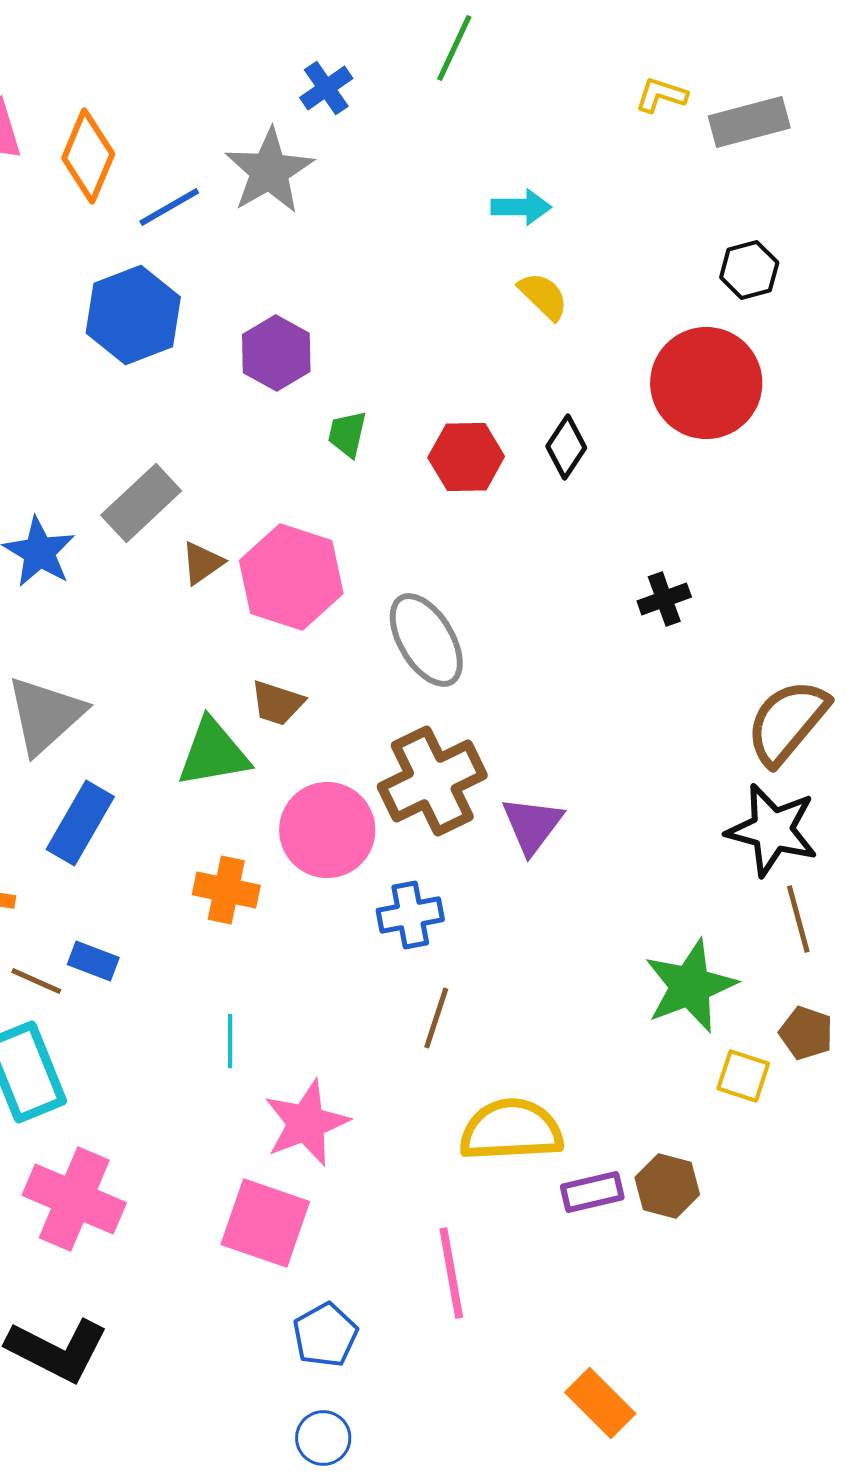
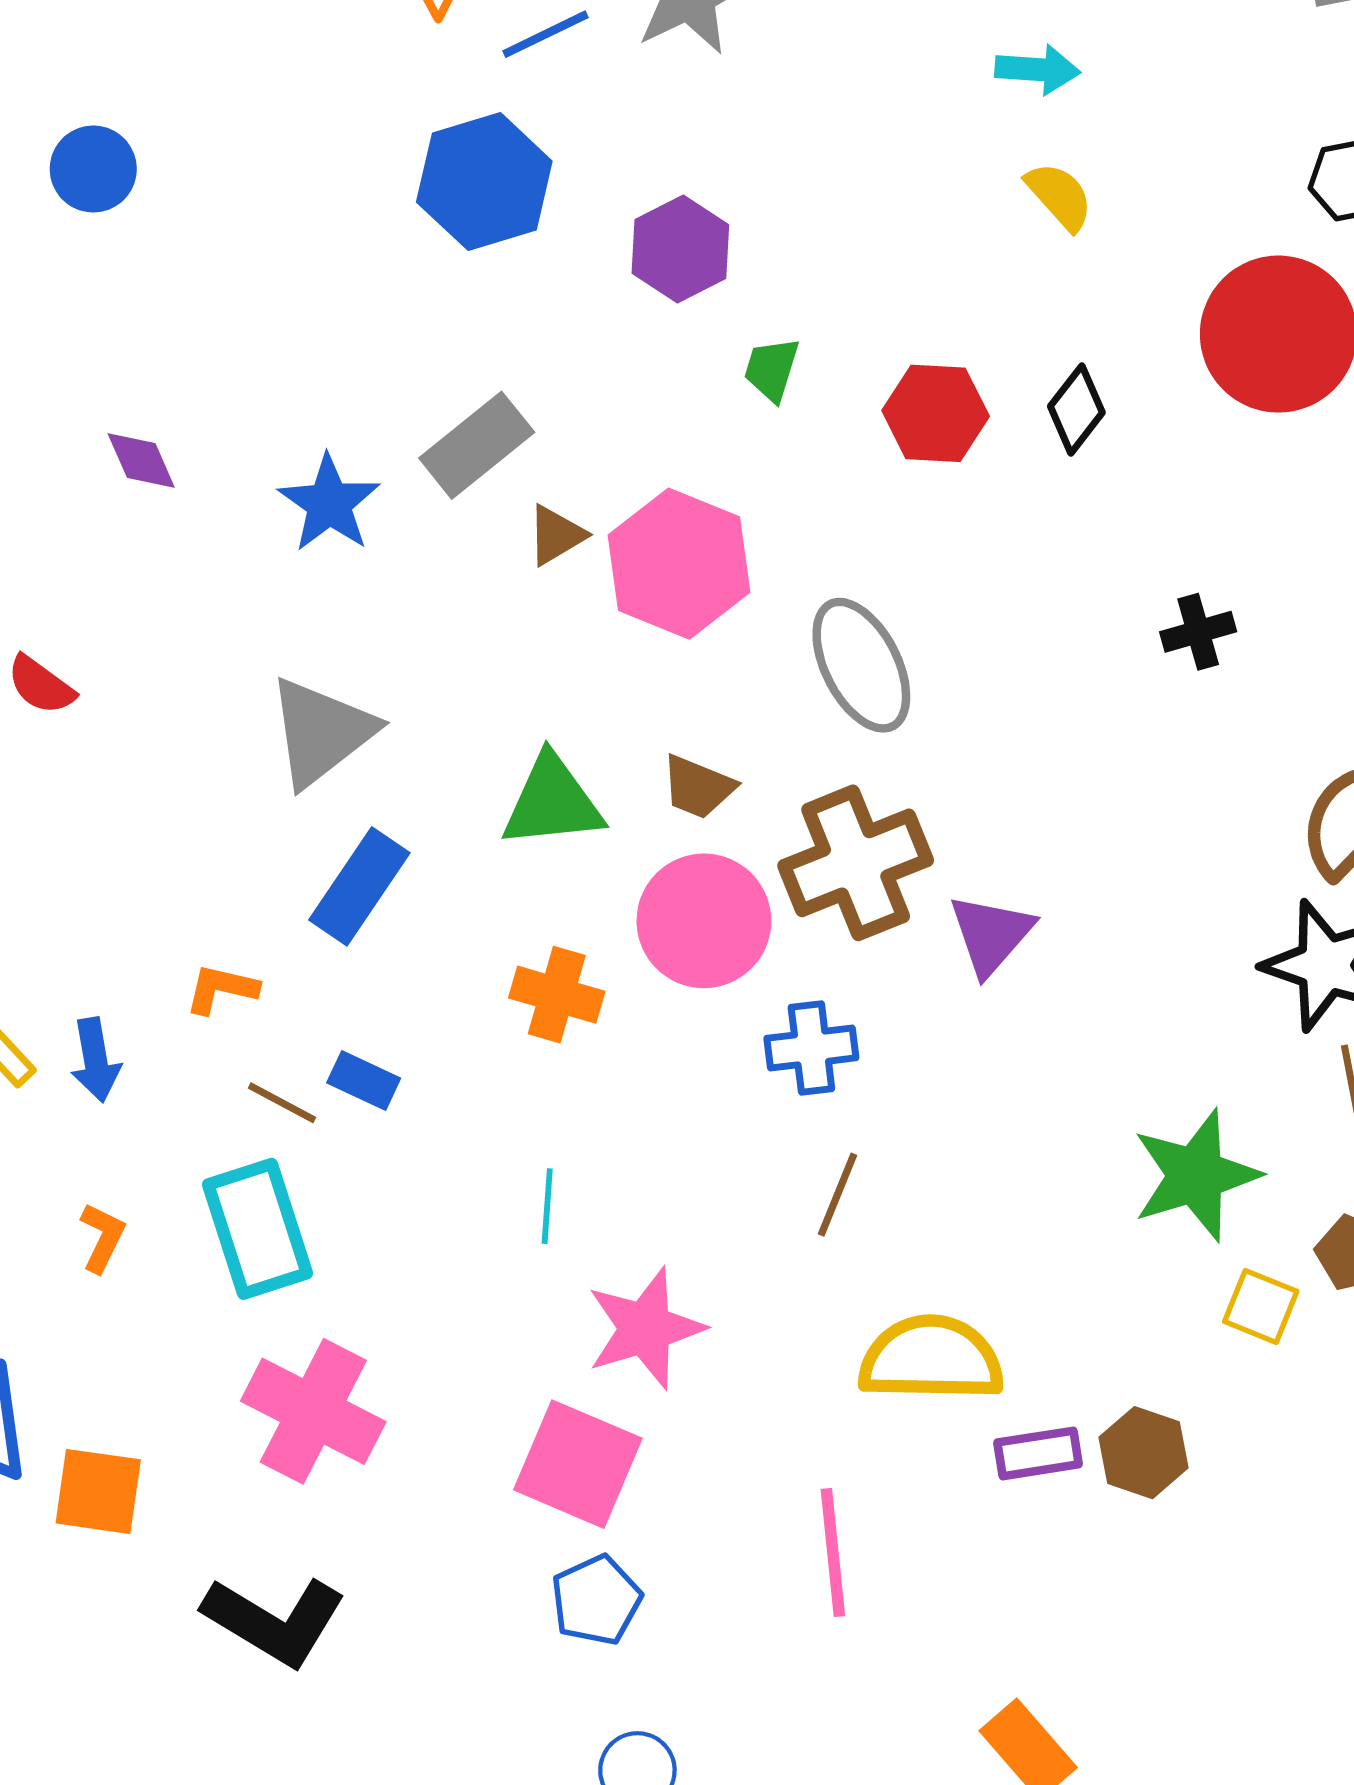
brown trapezoid: (277, 703) -> (698, 787), moved
blue pentagon: (325, 1335) -> (596, 1600), moved

